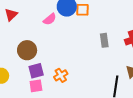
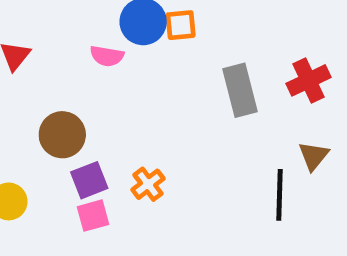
pink semicircle: (50, 19) -> (107, 56), turned 56
gray rectangle: (104, 40) -> (240, 90), size x1.5

